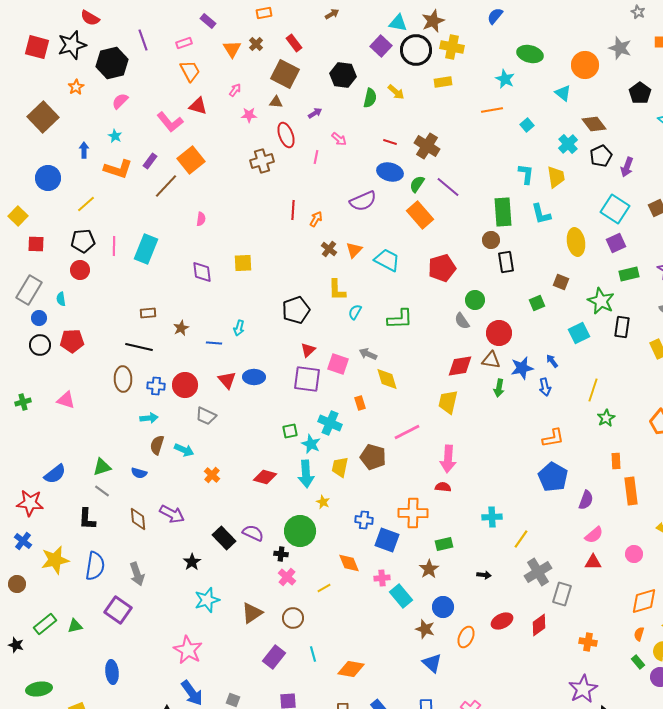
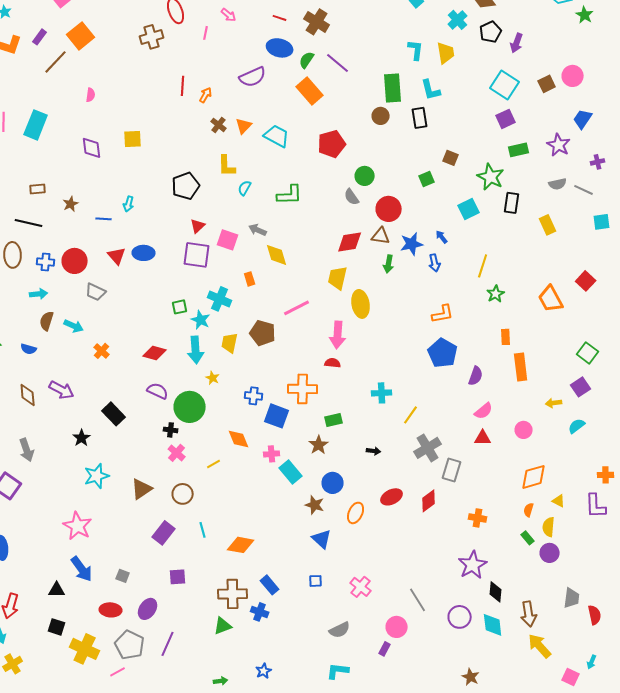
yellow ellipse: (576, 242) -> (361, 304), moved
black rectangle: (506, 262) -> (420, 118), moved
purple semicircle: (253, 533) -> (158, 391), moved

